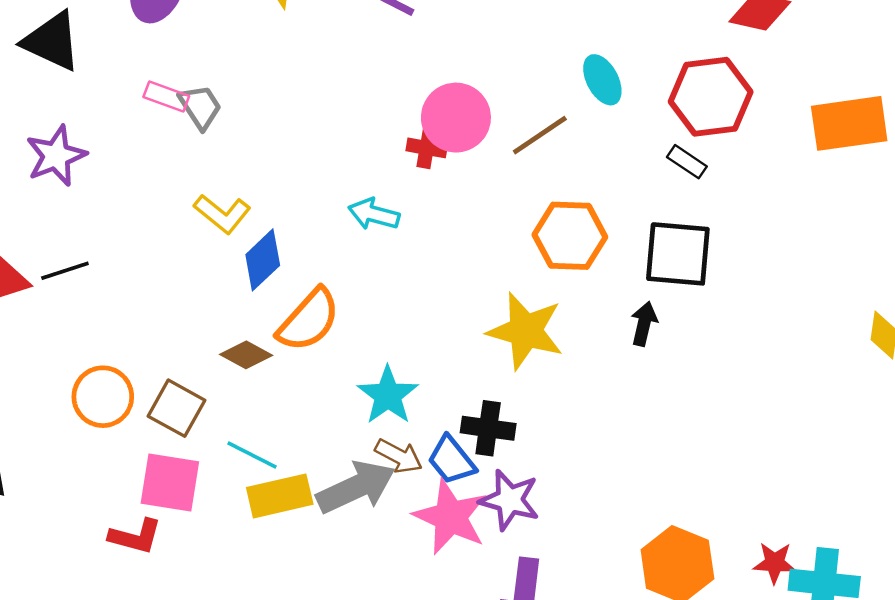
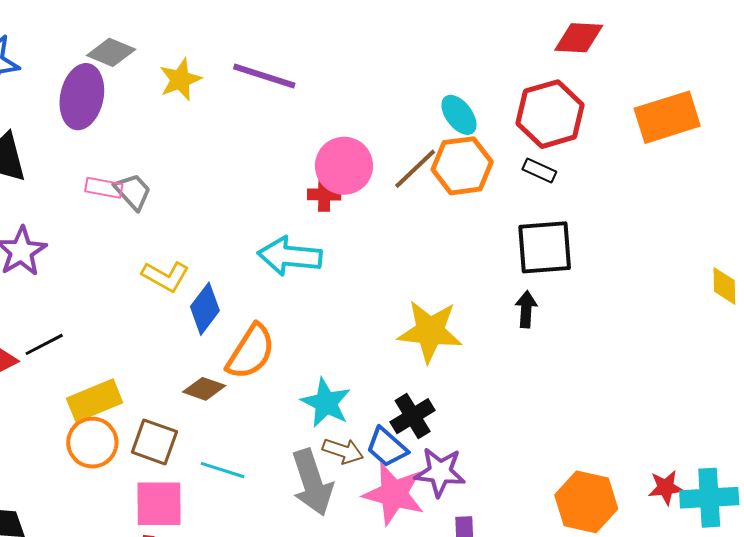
cyan arrow: (374, 214) -> (290, 256), size x1.5
orange hexagon: (570, 236) -> (462, 166), moved
black cross: (488, 428) -> (413, 416), turned -30
gray arrow: (356, 487) -> (312, 482), turned 106
yellow rectangle: (280, 496) -> (95, 400), moved

